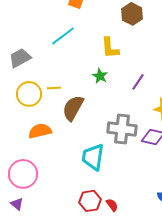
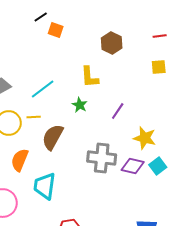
cyan line: (63, 36) -> (43, 89), moved
orange semicircle: (40, 131) -> (20, 160), turned -55
cyan trapezoid: (93, 157) -> (45, 186), moved

